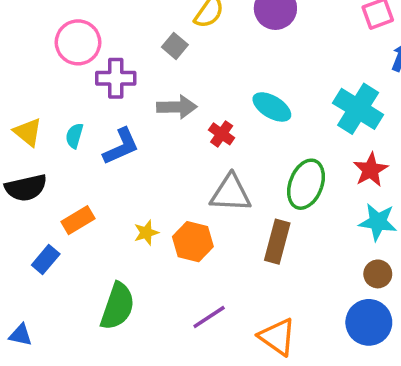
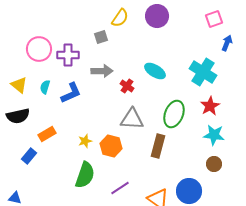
pink circle: (78, 42) -> (39, 49), moved
gray square: (175, 46) -> (101, 37), turned 32
green semicircle: (117, 306) -> (85, 175), moved
blue circle: (369, 322) -> (189, 191), moved

